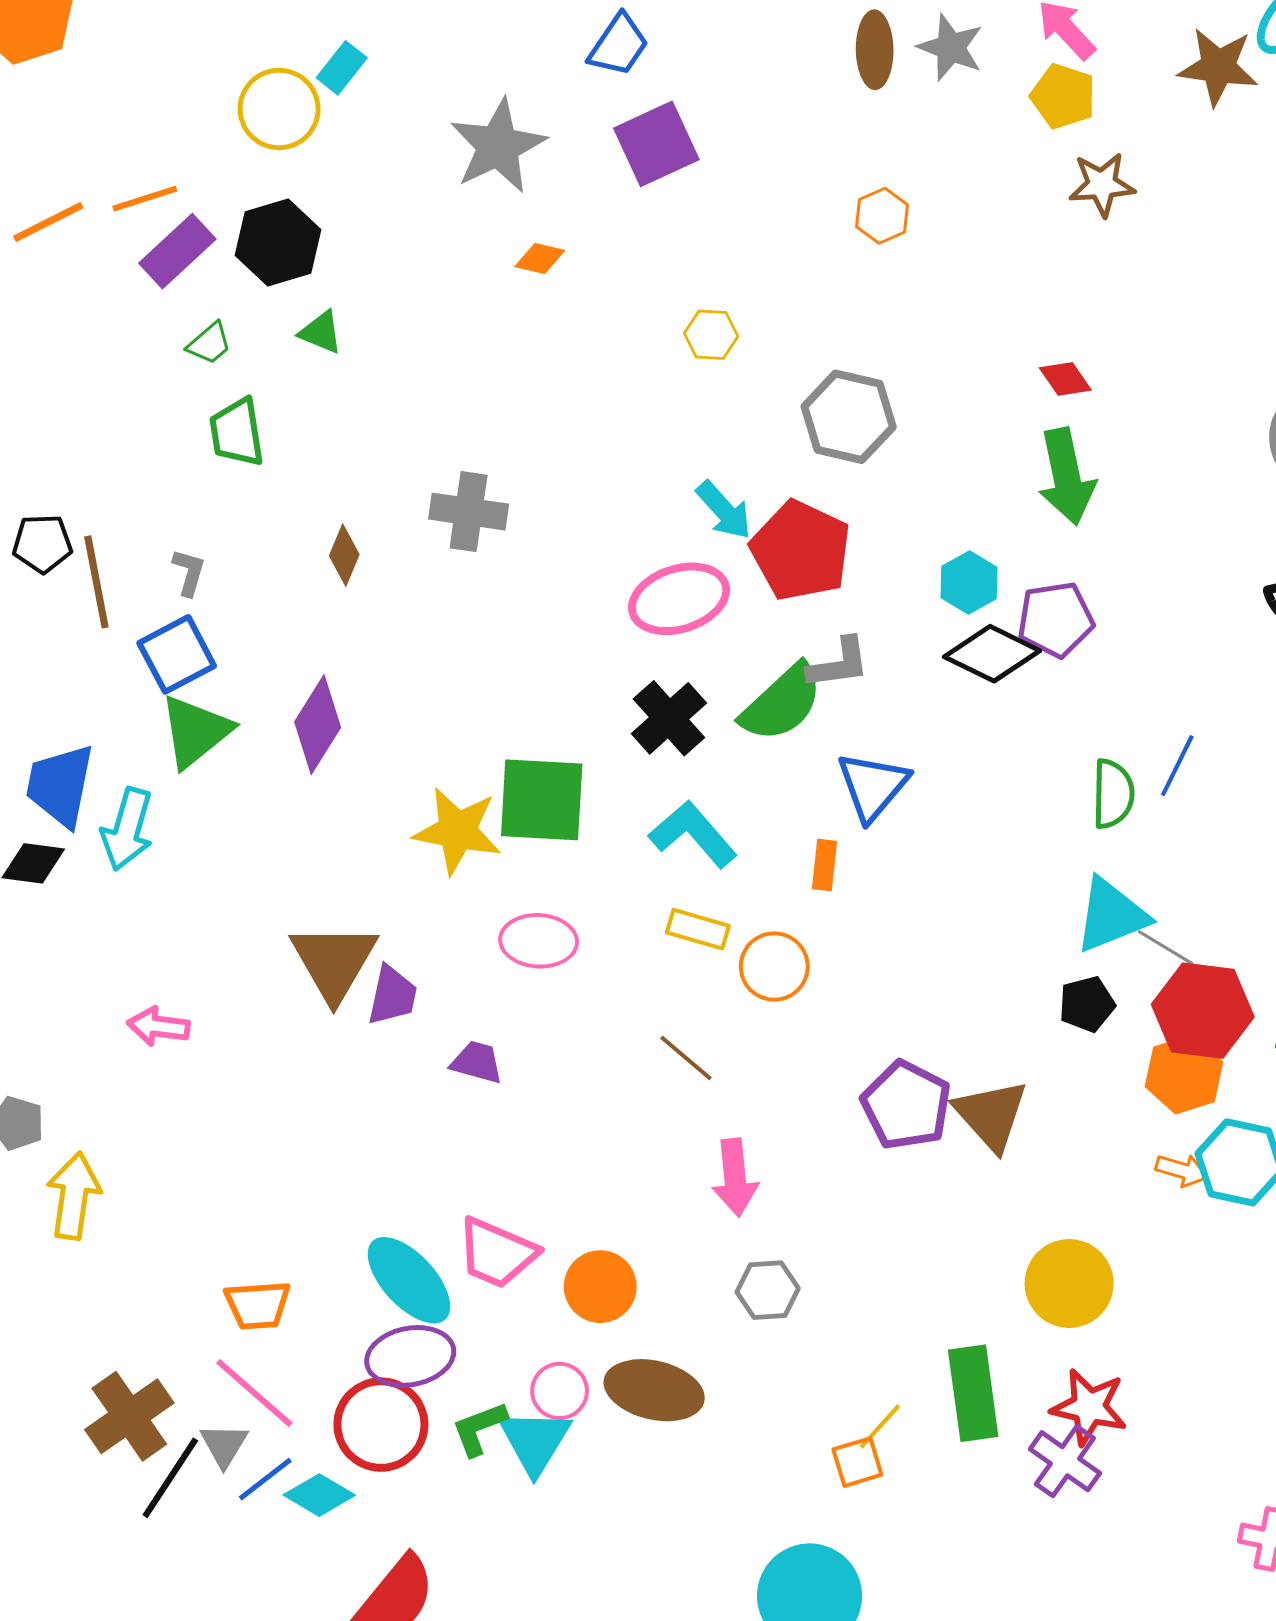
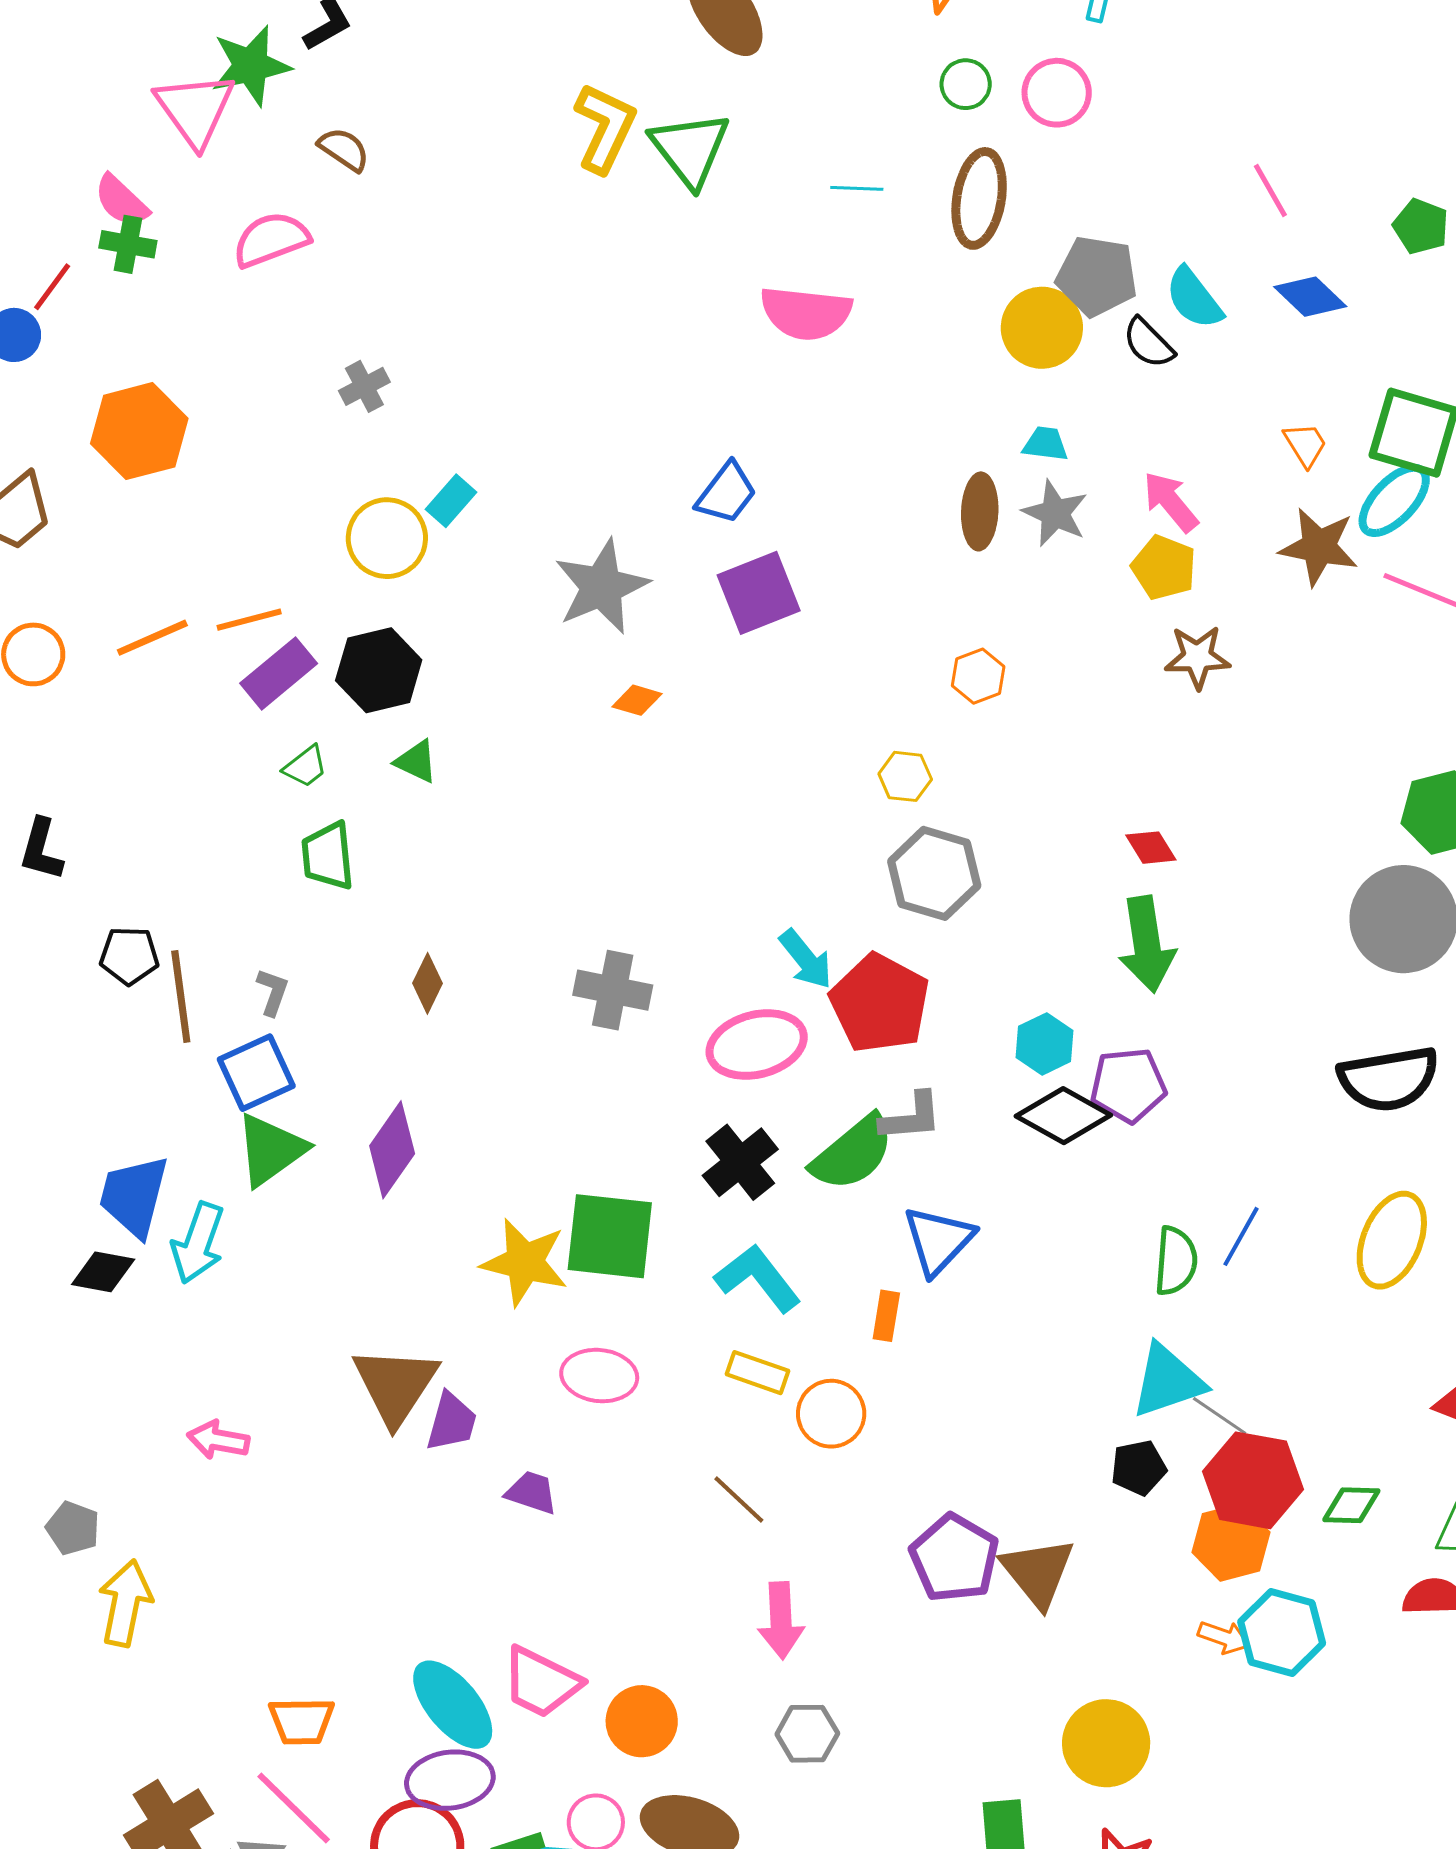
yellow hexagon: (711, 335) -> (905, 776), moved
gray cross: (469, 512) -> (613, 990), moved

